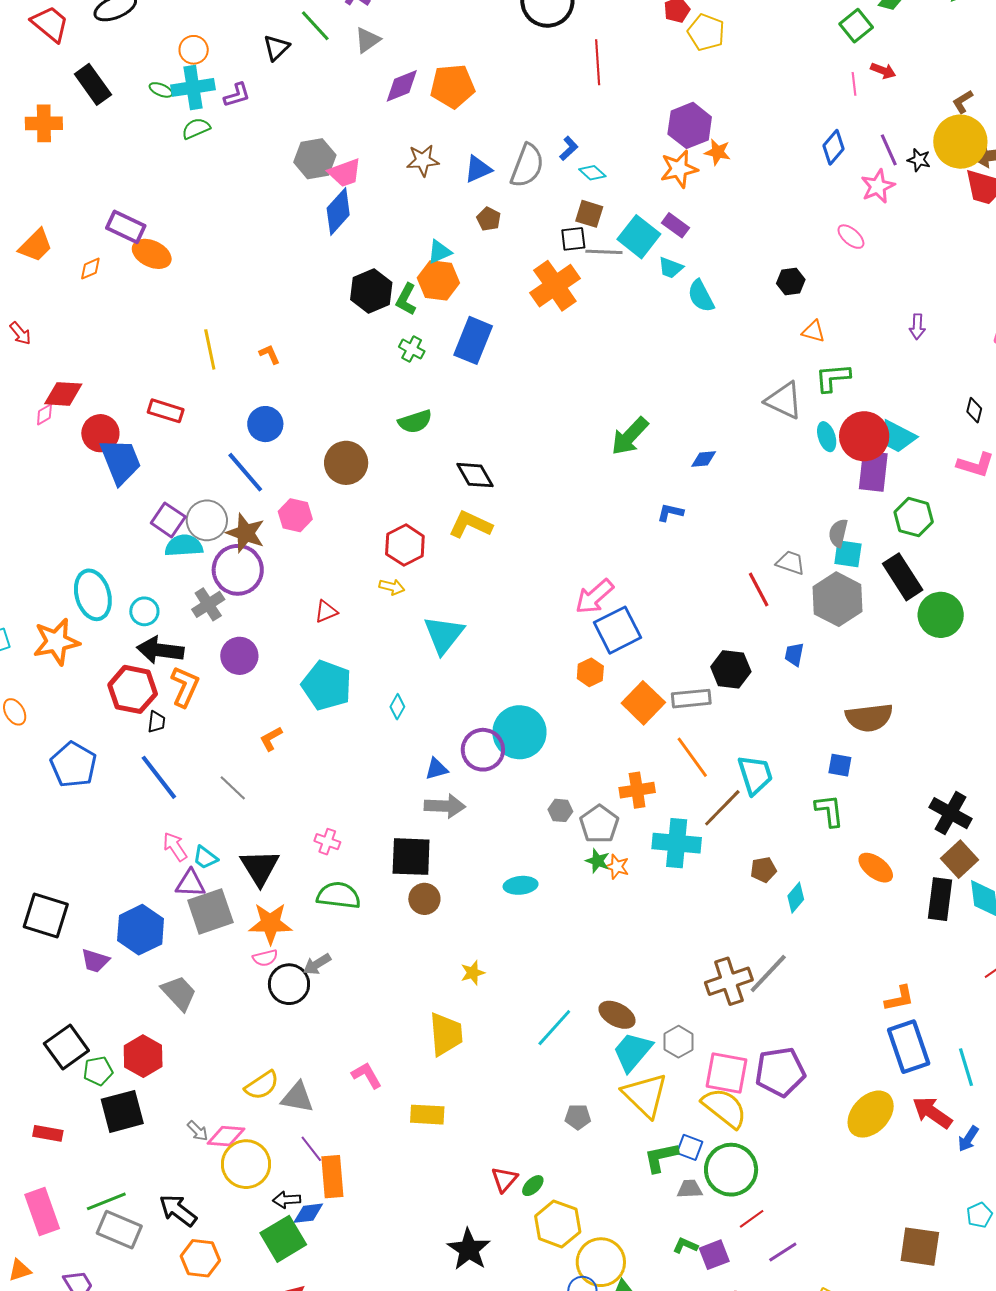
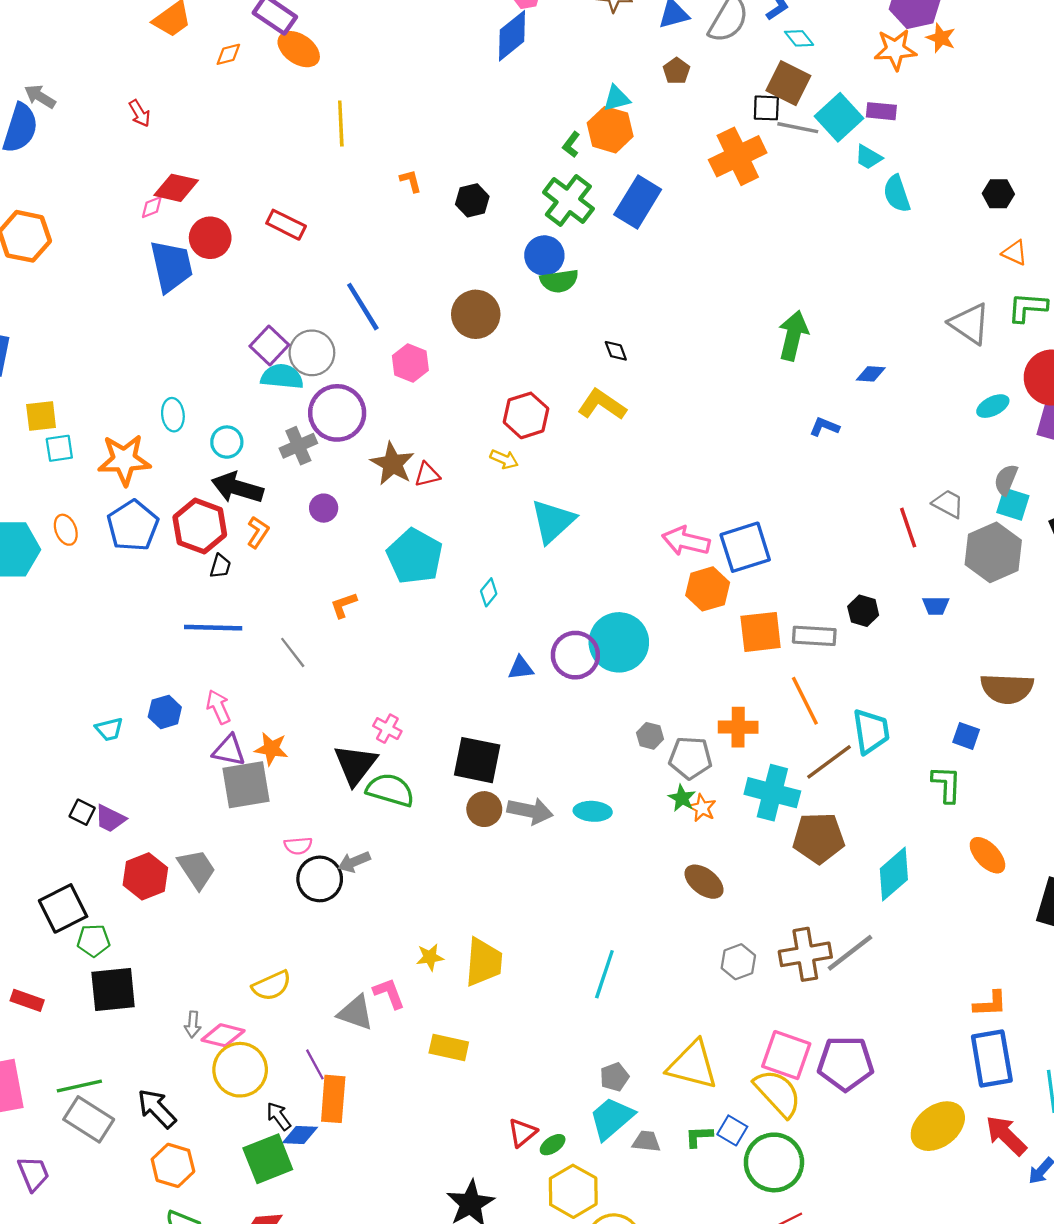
brown square: (589, 214) -> (788, 83), size x1.4
purple rectangle: (675, 225) -> (881, 111), turned -40
black hexagon: (371, 291) -> (472, 200), moved, size x0.7
green L-shape: (406, 299) -> (571, 145), size x0.7
yellow line: (210, 349) -> (341, 124), moved
green cross: (412, 349) -> (568, 200), size x1.8
blue circle: (265, 424) -> (544, 255), moved
green arrow: (630, 436) -> (793, 336), turned 141
cyan ellipse: (827, 437) -> (993, 406), moved, turned 72
blue trapezoid: (121, 461) -> (171, 266), moved
black diamond: (475, 475) -> (616, 351), size x0.6
brown star: (246, 533) -> (392, 464), moved
cyan ellipse: (93, 595) -> (173, 415), size x0.6
pink arrow: (594, 597) -> (686, 541), moved, turned 45
blue trapezoid: (794, 654) -> (936, 606), turned -110
purple circle: (239, 656) -> (324, 508), size x0.7
black hexagon: (731, 669) -> (863, 611), size x0.7
orange hexagon: (590, 672) -> (708, 589), size x1.4
orange L-shape: (185, 687) -> (258, 532), size x0.7
orange square: (643, 703) -> (761, 632), turned 30
blue pentagon: (73, 765) -> (133, 526), moved
blue line: (159, 777) -> (213, 628), turned -60
gray arrow: (445, 806) -> (530, 811), moved
gray pentagon: (599, 824) -> (690, 758), turned 30
cyan trapezoid: (205, 858) -> (109, 729), moved, turned -60
black triangle: (260, 867) -> (355, 765), moved
brown pentagon: (763, 870) -> (819, 838), moved, size x1.8
cyan diamond: (796, 898) -> (894, 874), size x1.6
black square: (46, 916) -> (82, 812), moved, size x0.5
orange star: (270, 923) -> (271, 749), moved, size x0.7
blue hexagon: (141, 930) -> (165, 712), moved, size x0.6
yellow star: (473, 973) -> (430, 957), moved
brown ellipse: (617, 1015) -> (704, 882), moved
cyan line: (554, 1028) -> (604, 974), turned -33
gray hexagon: (678, 1042) -> (738, 962), moved
cyan trapezoid: (632, 1052) -> (612, 1118), moved
red hexagon: (143, 1056) -> (145, 876), moved
yellow triangle: (645, 1095) -> (693, 1065), turned -39
gray triangle: (297, 1097) -> (356, 1013), moved
gray pentagon: (578, 1117) -> (614, 1077), turned -30
gray arrow: (198, 1131) -> (193, 1024), turned 40
green L-shape: (661, 1157) -> (699, 1136), size x0.7
gray trapezoid: (690, 1189) -> (646, 1141), moved
black arrow: (287, 1200) -> (279, 1116), turned 48

